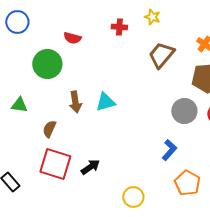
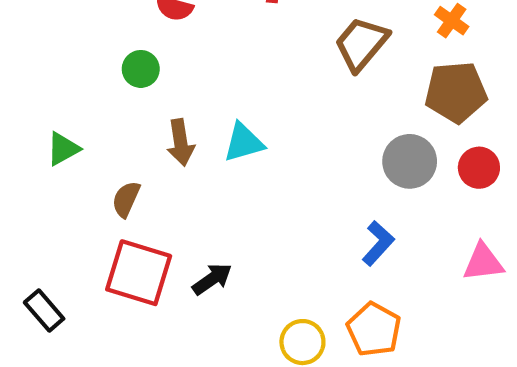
green circle: (47, 64) -> (141, 69), moved, size x0.6
green triangle: (19, 105) -> (63, 149), turned -36
orange pentagon: (187, 183) -> (374, 329), moved

